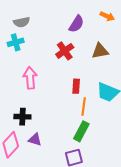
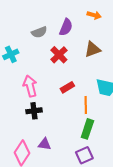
gray semicircle: (22, 22) -> (39, 32), moved
red rectangle: (76, 86) -> (67, 87), moved, turned 64
black cross: (22, 117) -> (34, 111), moved

